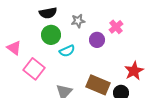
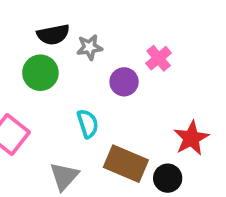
black semicircle: (48, 13) -> (53, 35), moved
cyan semicircle: (67, 51) -> (88, 124), moved, turned -84

